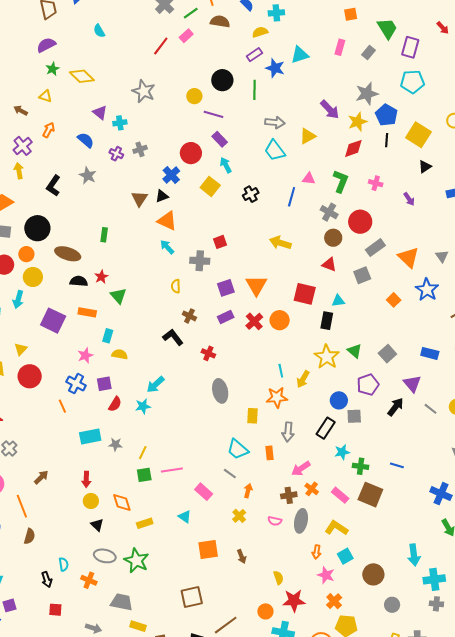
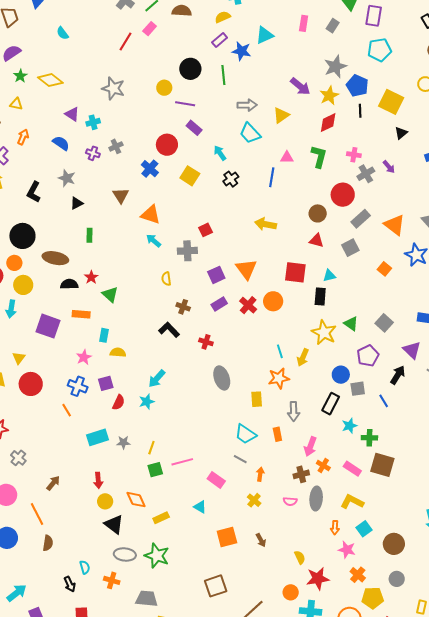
cyan arrow: (226, 165) -> (220, 153), moved
black triangle: (162, 196) -> (77, 203), moved
gray cross: (329, 212) -> (366, 174), moved, turned 36
blue line: (397, 465) -> (384, 401), moved, turned 48
pink arrow: (301, 469) -> (310, 446), turned -30
black triangle: (97, 525) -> (114, 524), size x1.5
gray circle: (392, 605) -> (397, 579), moved

